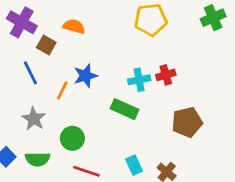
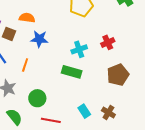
red cross: (166, 75) -> (108, 42), moved
blue star: (85, 76) -> (39, 39), moved, turned 30
green semicircle: (38, 159) -> (14, 117), turned -120

